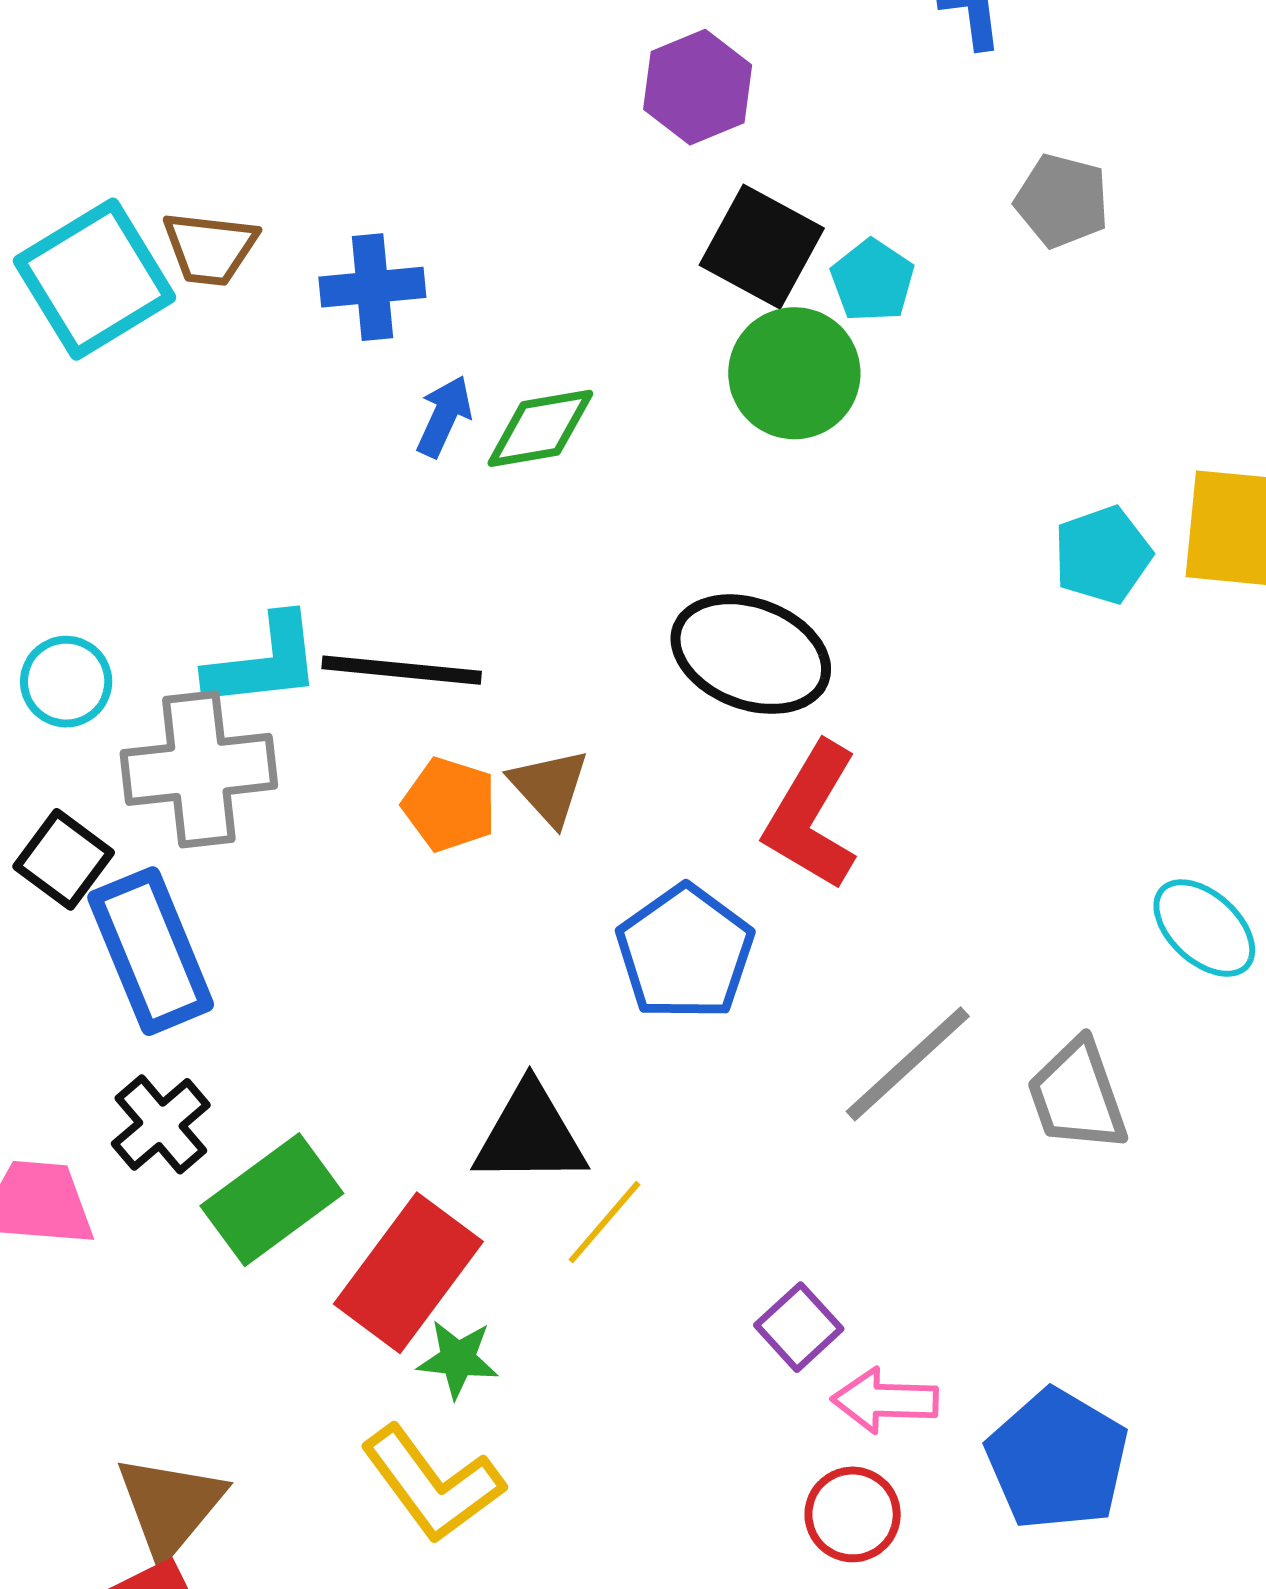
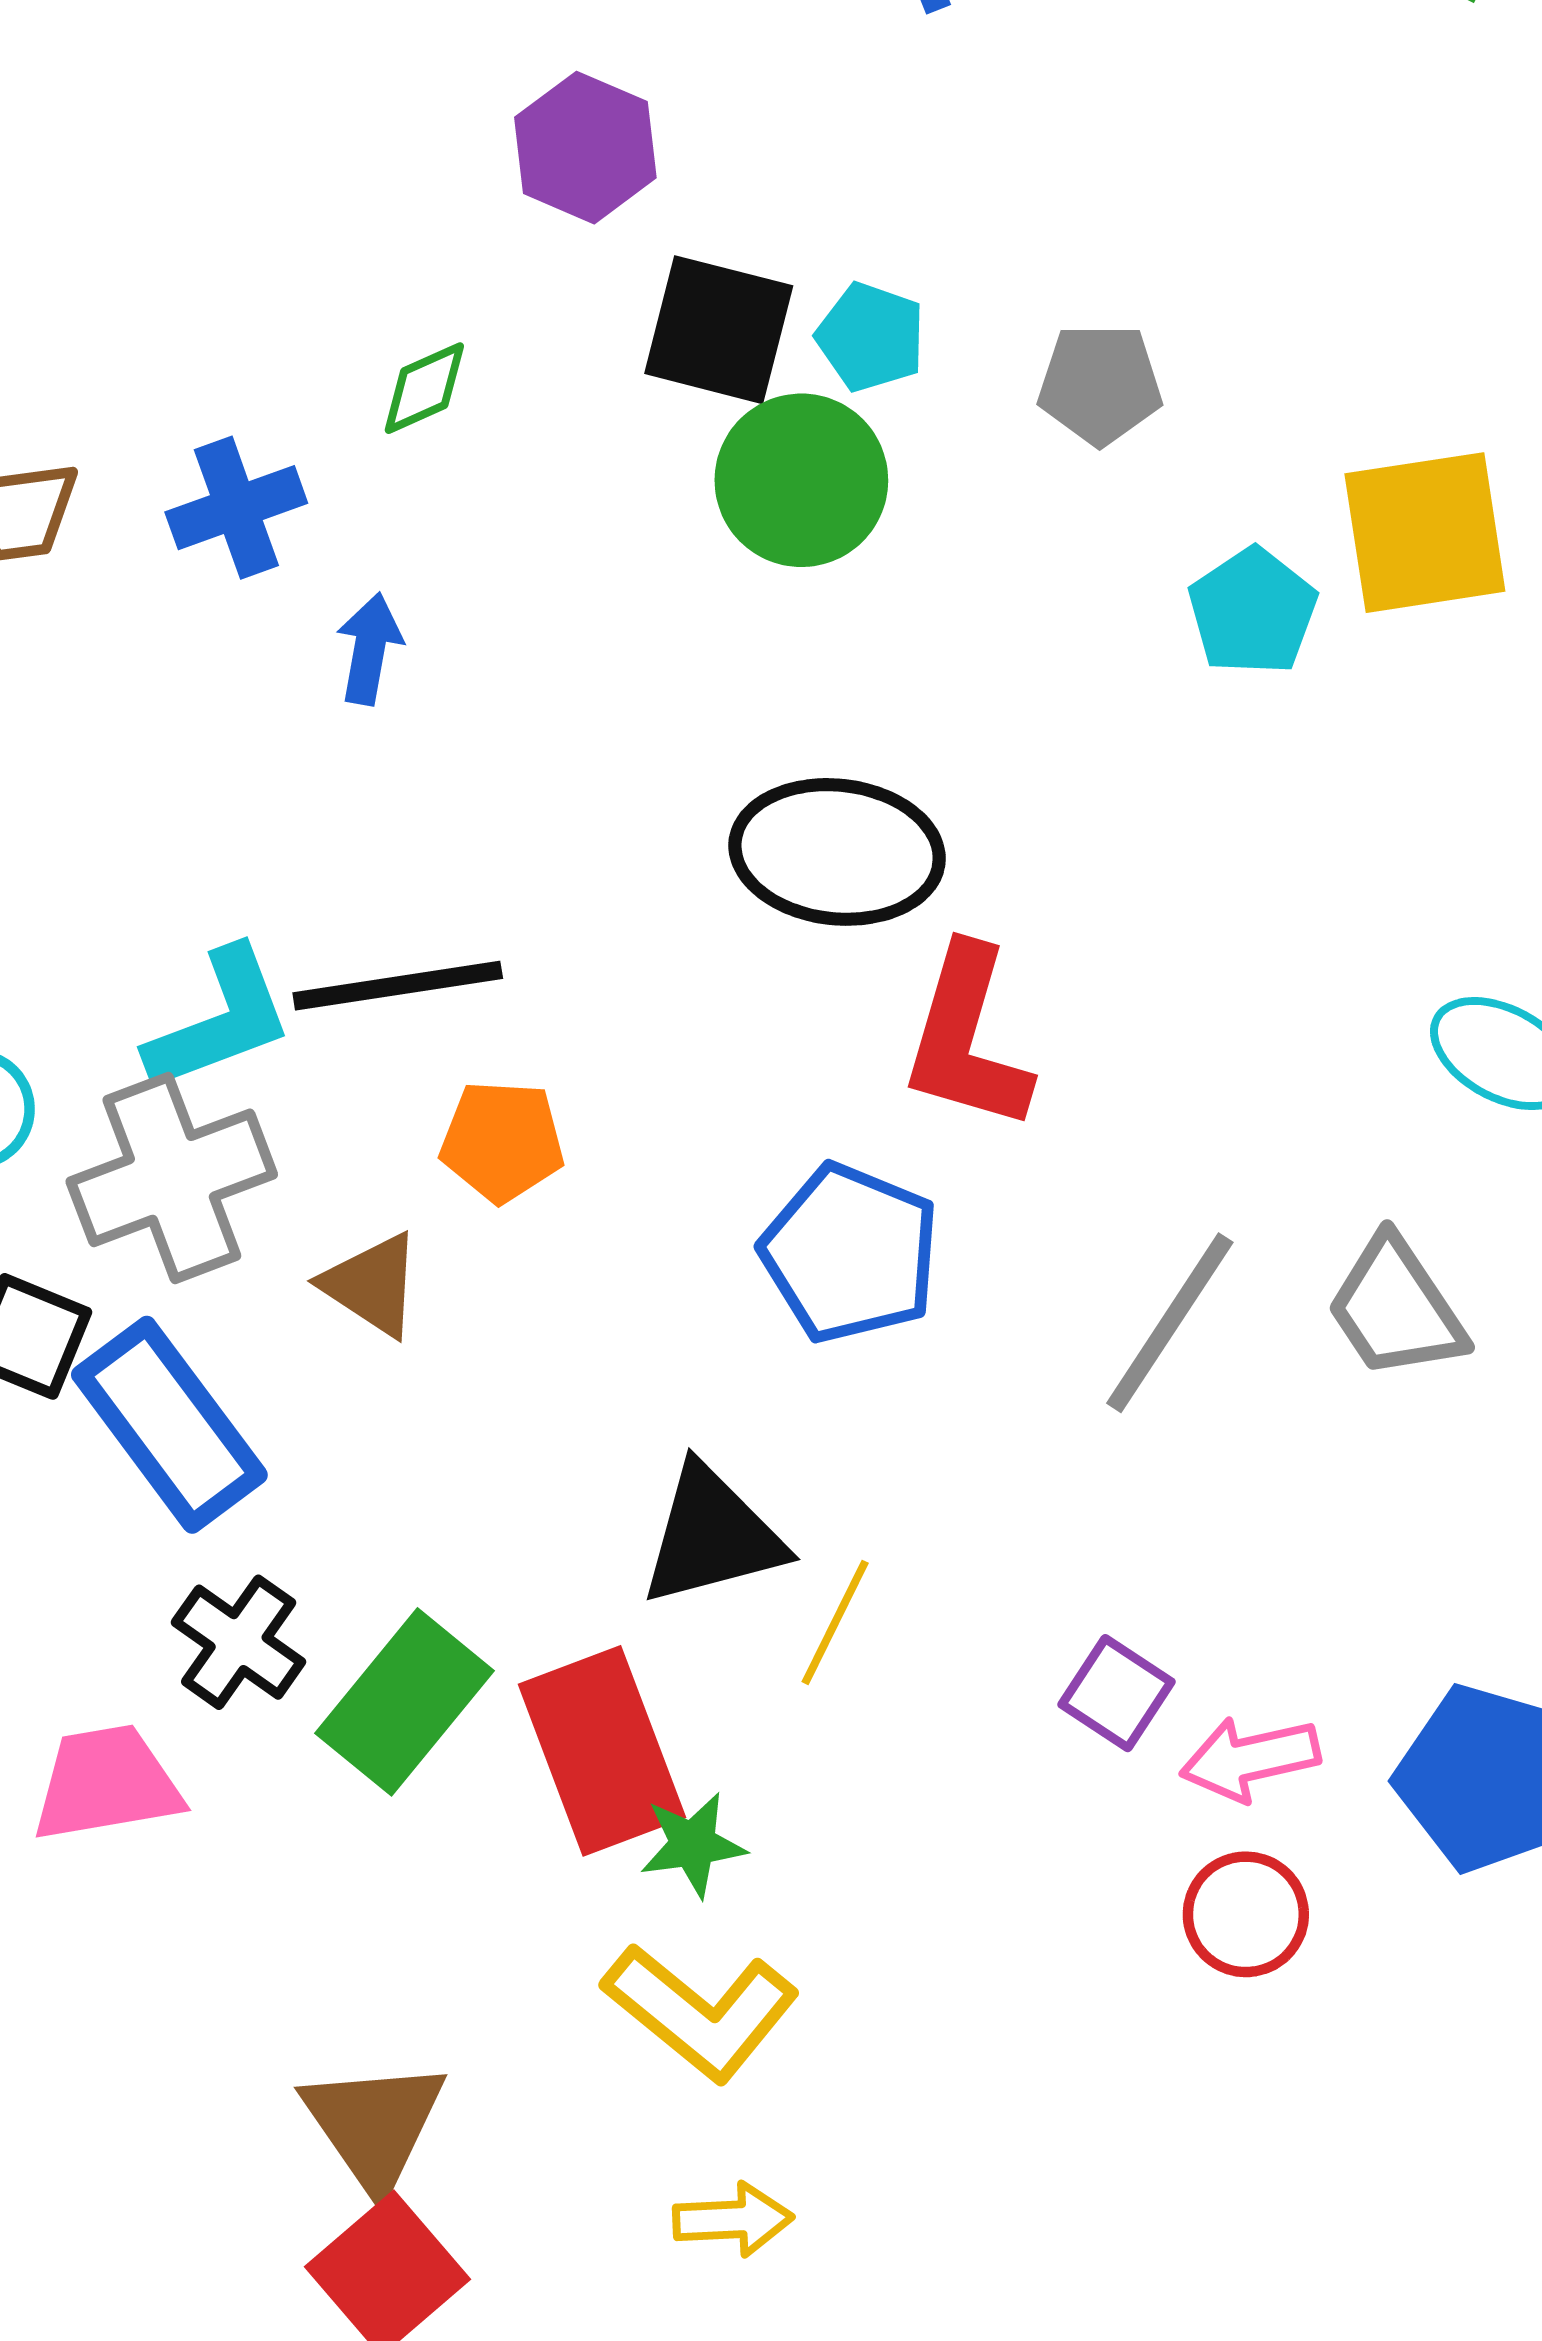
gray pentagon: (1062, 201) -> (1100, 384), moved
green diamond: (540, 428) -> (424, 388), moved, size x0.7
brown triangle: (549, 787) -> (372, 1285), moved
red rectangle: (408, 1273) -> (602, 1751), turned -43

